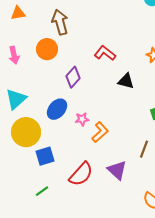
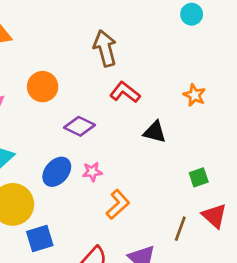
brown arrow: (60, 22) -> (105, 48), moved
purple diamond: (73, 77) -> (79, 126), turned 75
pink star: (82, 119) -> (92, 172), moved

